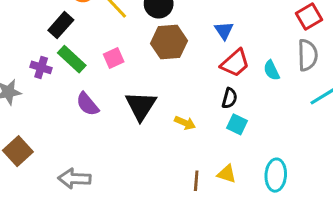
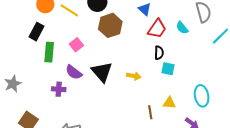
green rectangle: (72, 59) -> (49, 52), turned 66
purple cross: (41, 67) -> (59, 89), moved
purple semicircle: (87, 104) -> (74, 72), moved

